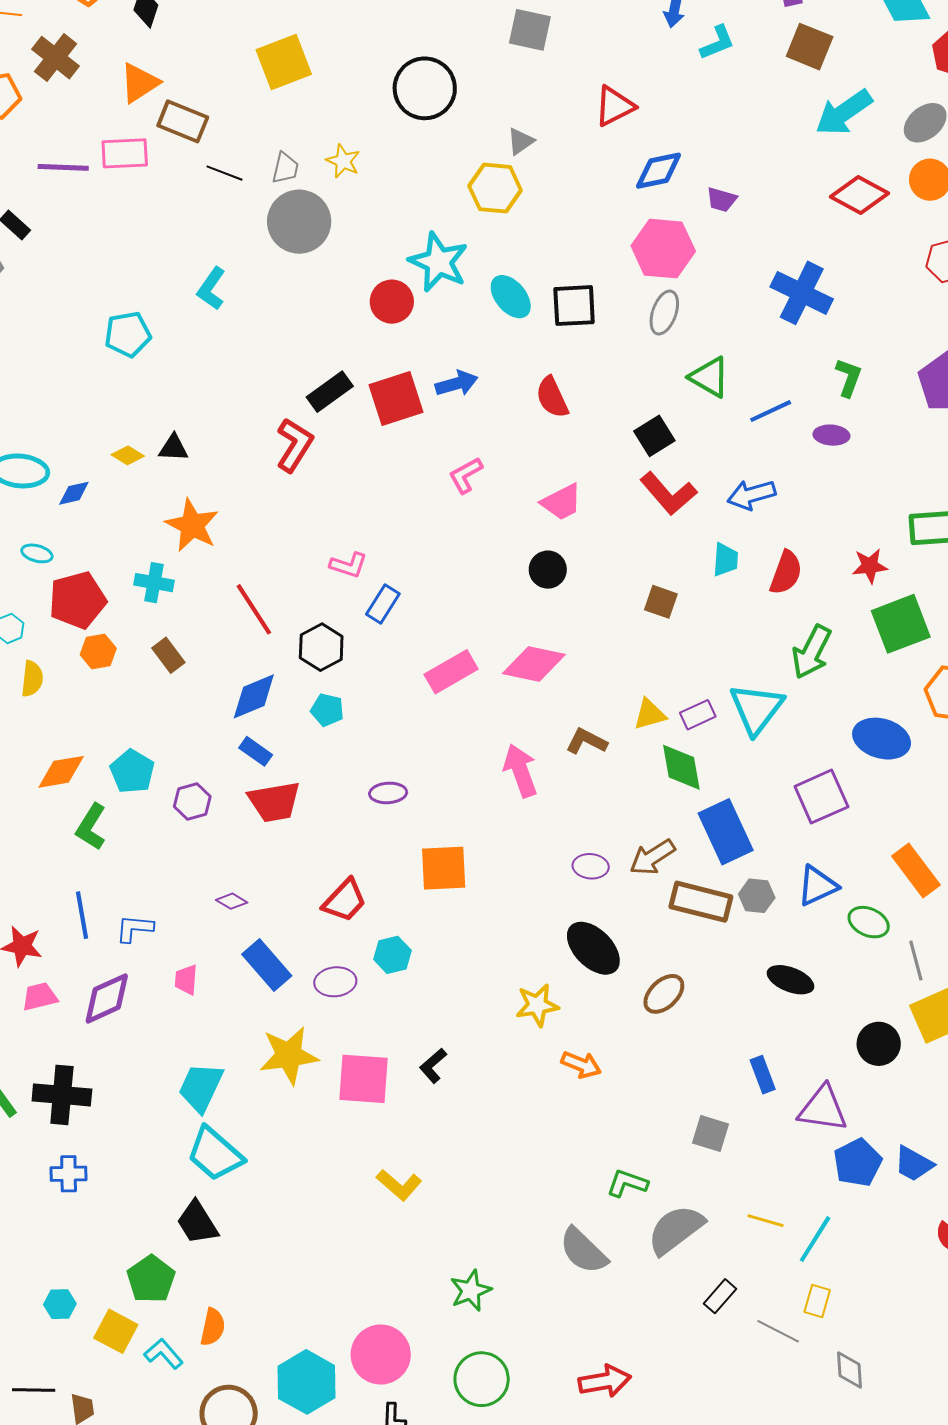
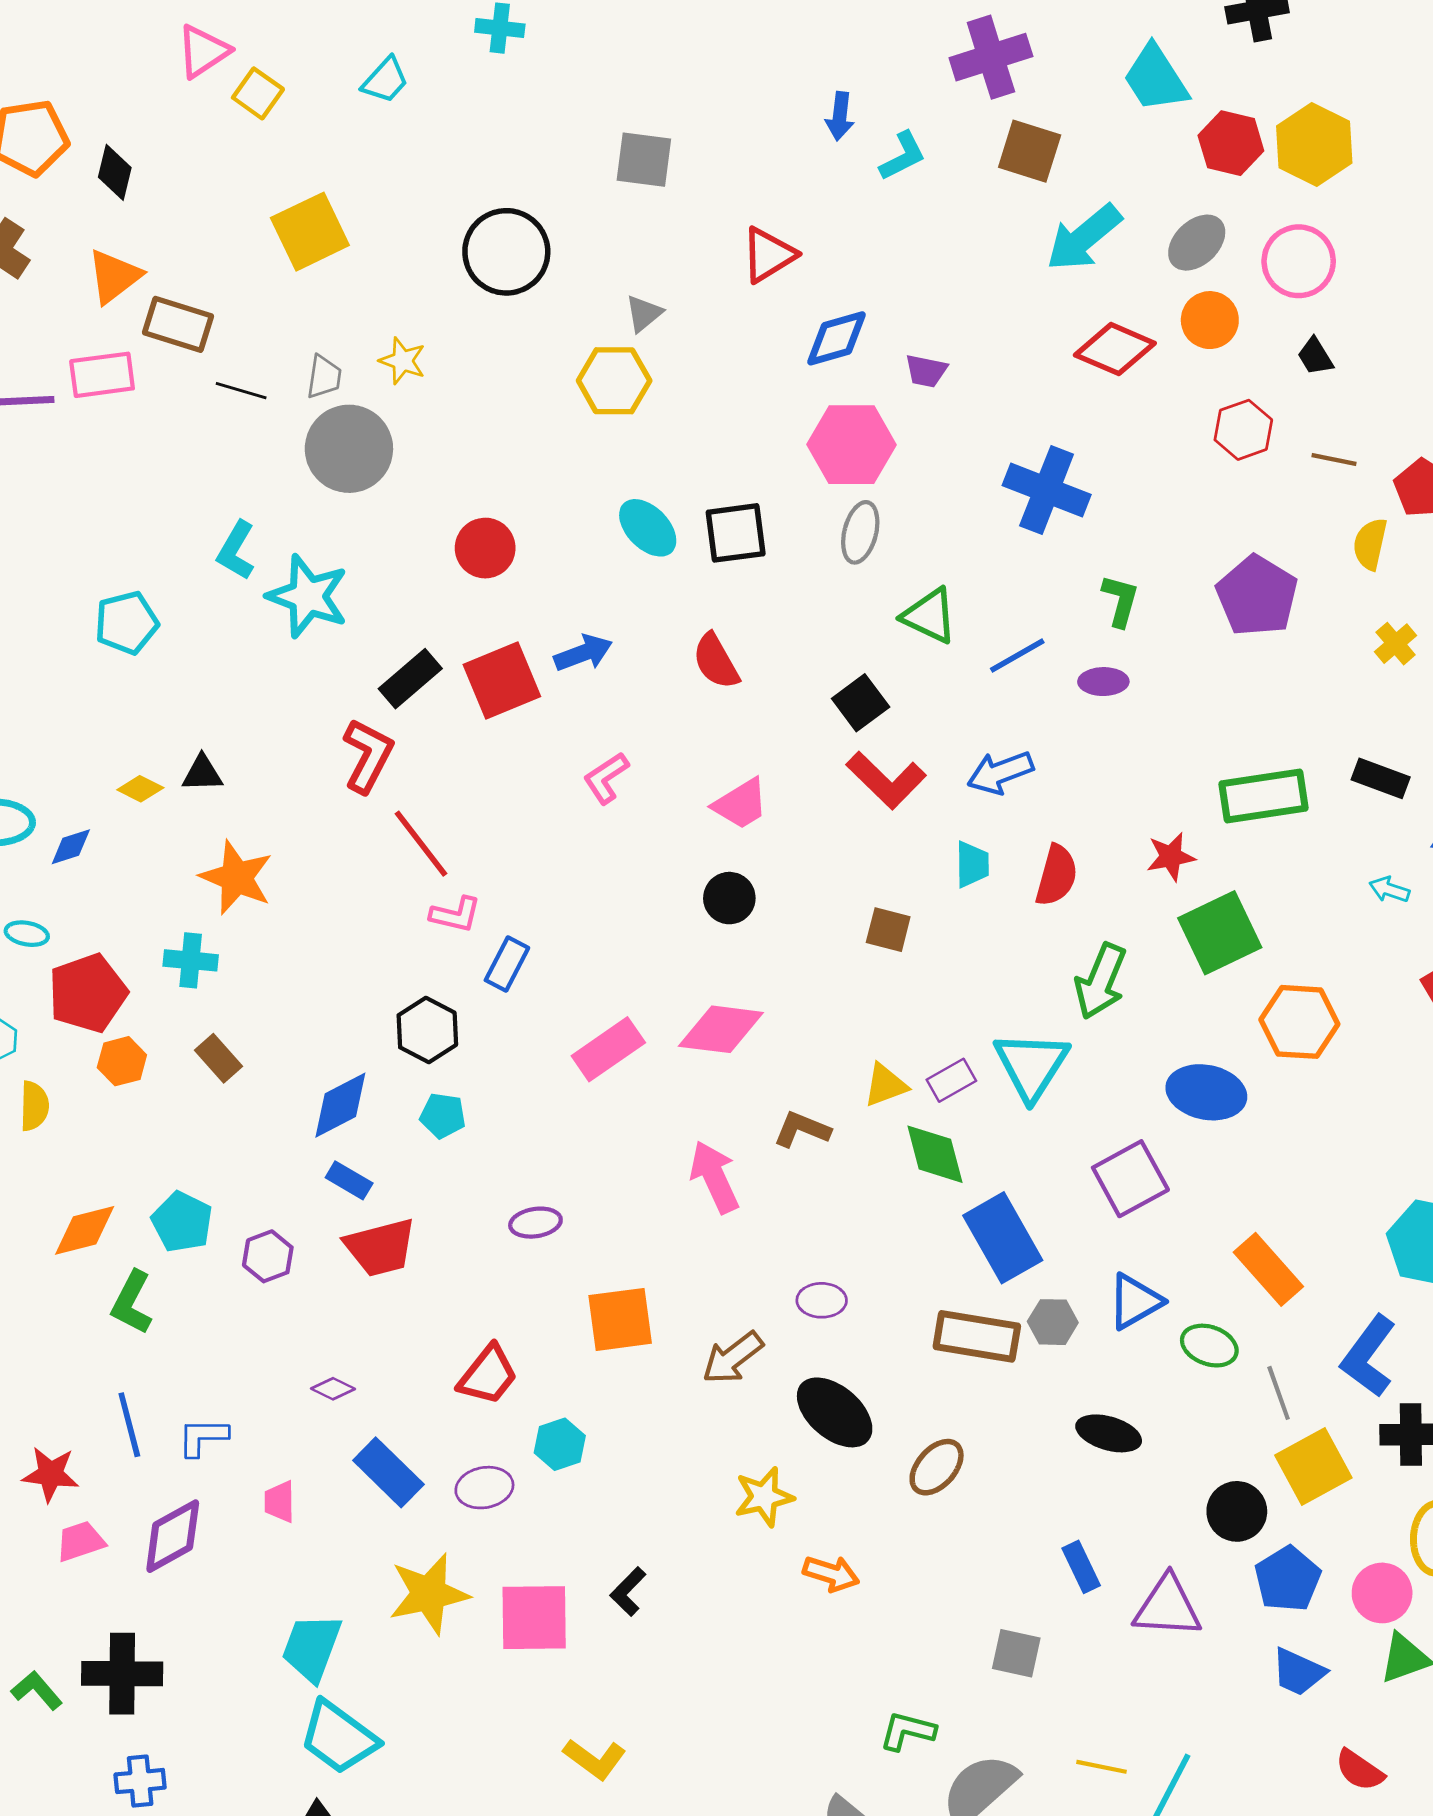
cyan star: (439, 262) -> (308, 596), moved
red line: (254, 609) -> (421, 844), moved
brown arrow: (652, 857) -> (733, 1358), moved
blue pentagon: (858, 1163) -> (1288, 1579), moved

